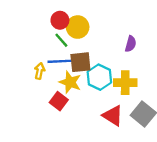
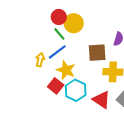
blue line: (59, 61) -> (57, 52), turned -36
brown square: (80, 62) -> (97, 53), moved
cyan hexagon: (99, 77) -> (76, 90), moved

